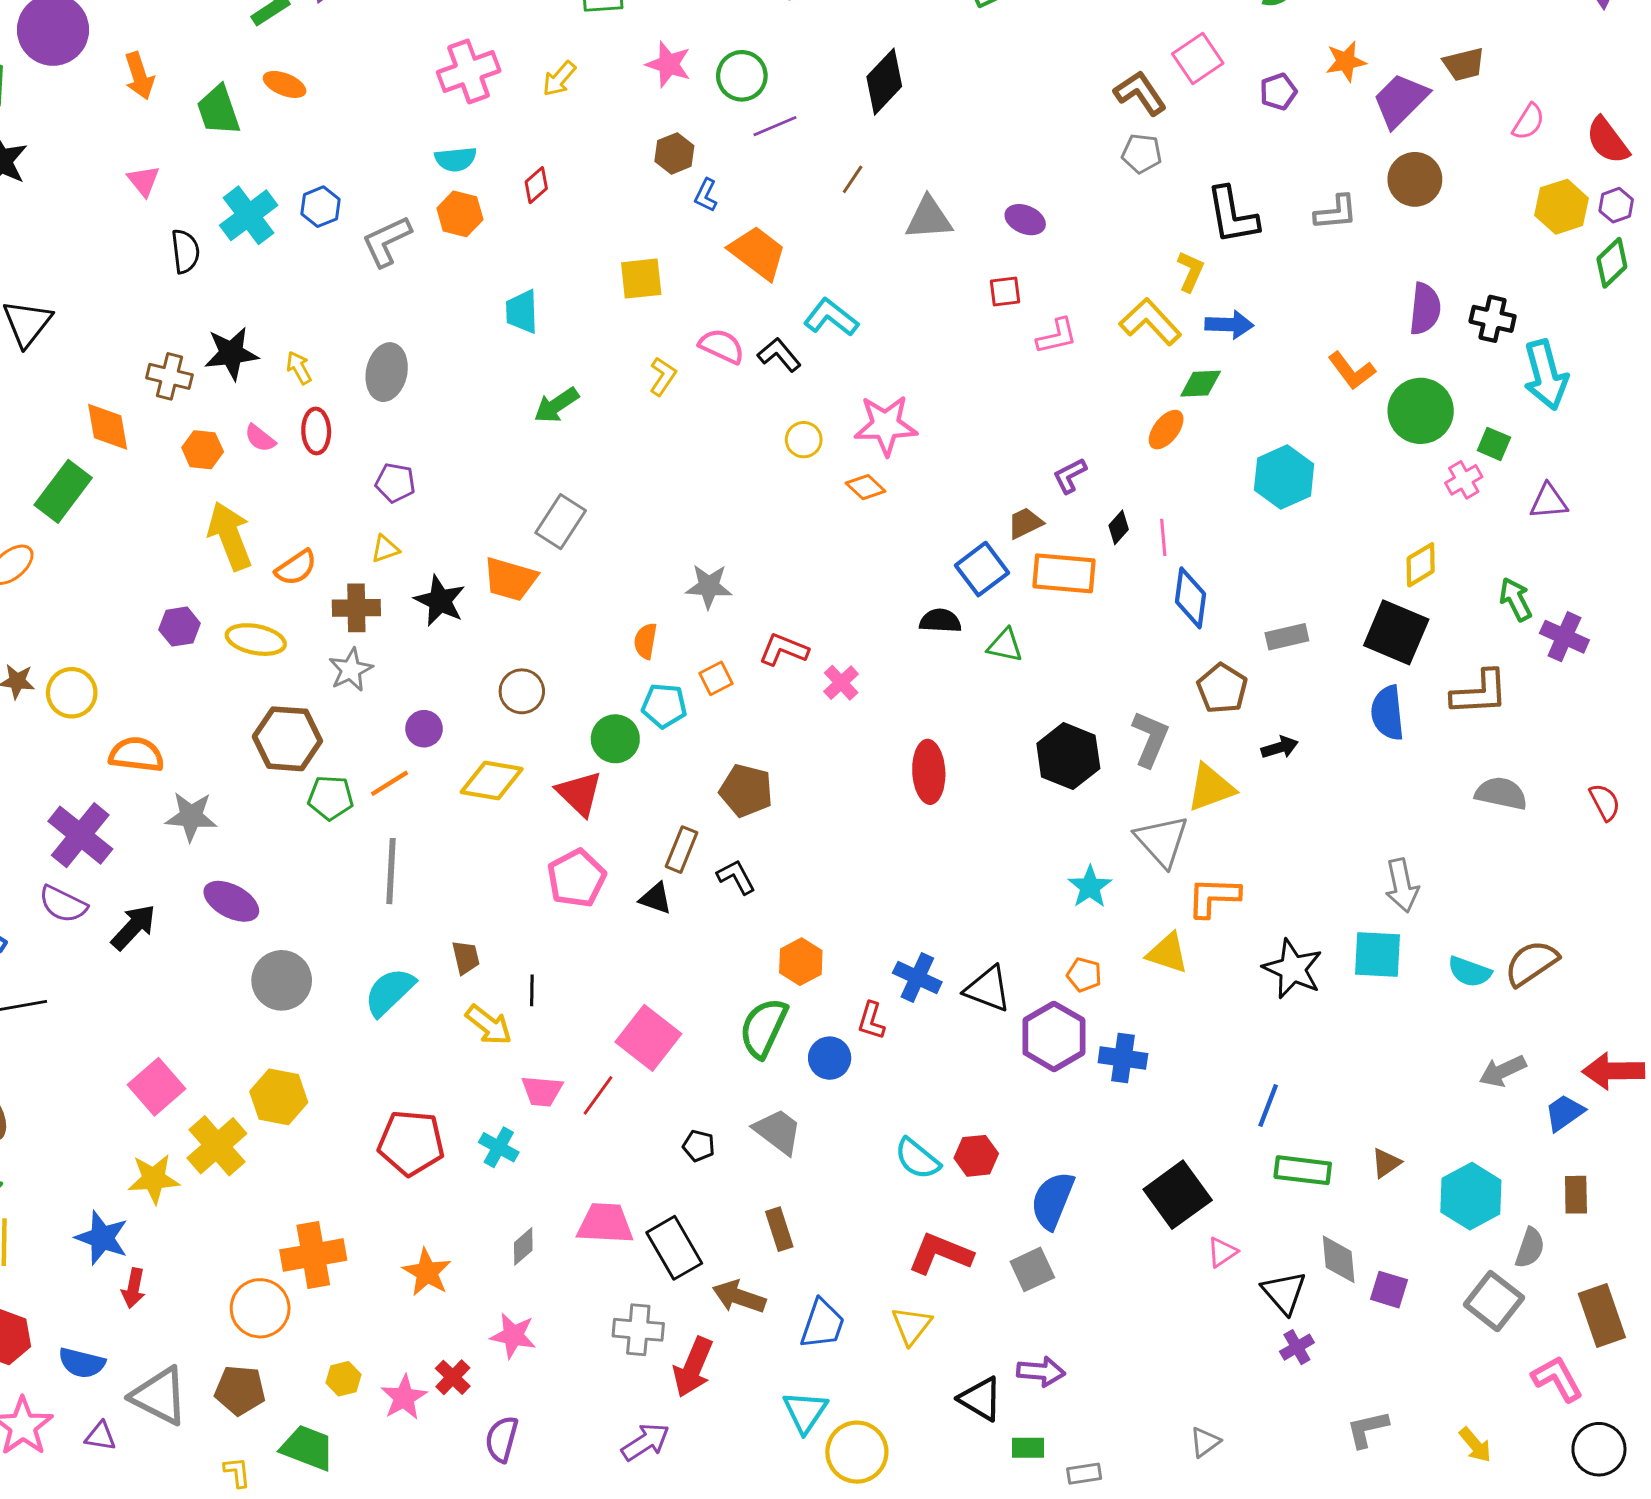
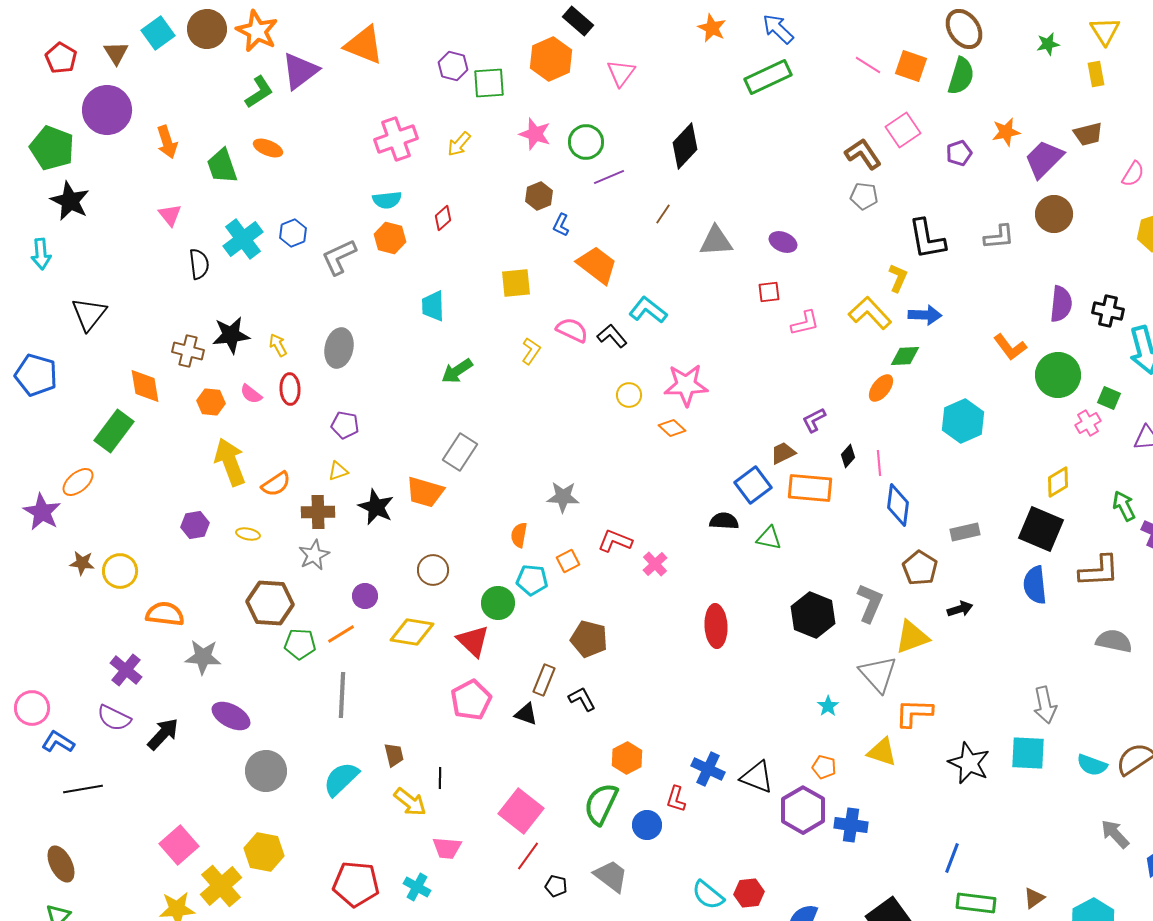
yellow ellipse: (256, 640) -> (248, 534), size x0.6
purple cross: (80, 835) -> (126, 670), size x0.7
cyan star: (1090, 887) -> (828, 706), size x0.7
gray arrow: (1503, 1071) -> (1115, 834), turned 72
red line: (598, 1095) -> (528, 856), moved

